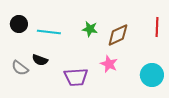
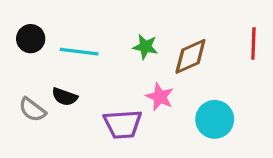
pink star: (109, 64) -> (160, 97), moved
cyan circle: (152, 75) -> (215, 119), moved

